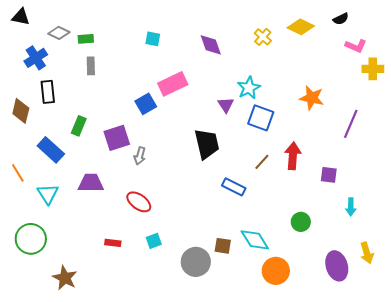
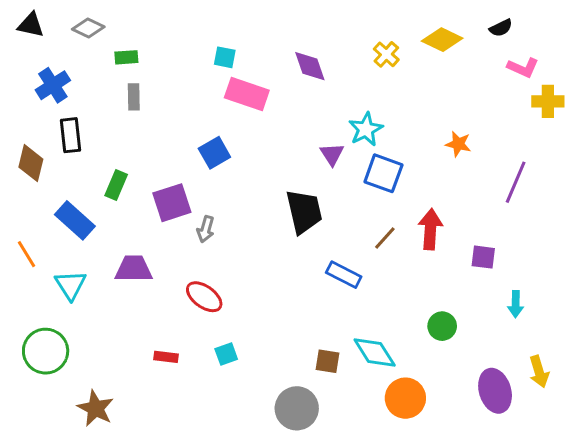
gray diamond: (59, 33) -> (88, 28), moved
pink rectangle: (173, 84) -> (247, 94), moved, turned 44
orange star: (312, 98) -> (458, 144), size x0.7
gray circle: (196, 262) -> (297, 408), moved

